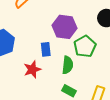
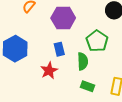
purple hexagon: (65, 27) -> (63, 18), moved

